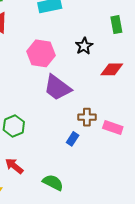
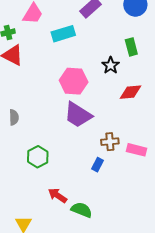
black star: (84, 46) -> (111, 65), moved
pink hexagon: (41, 53) -> (74, 81), moved
red arrow: (14, 166) -> (58, 195), moved

